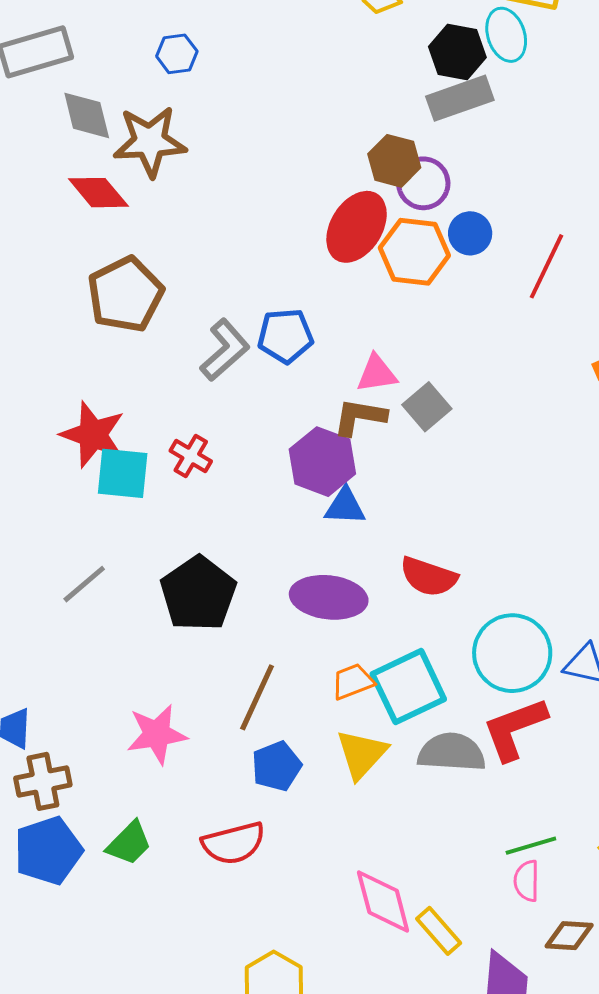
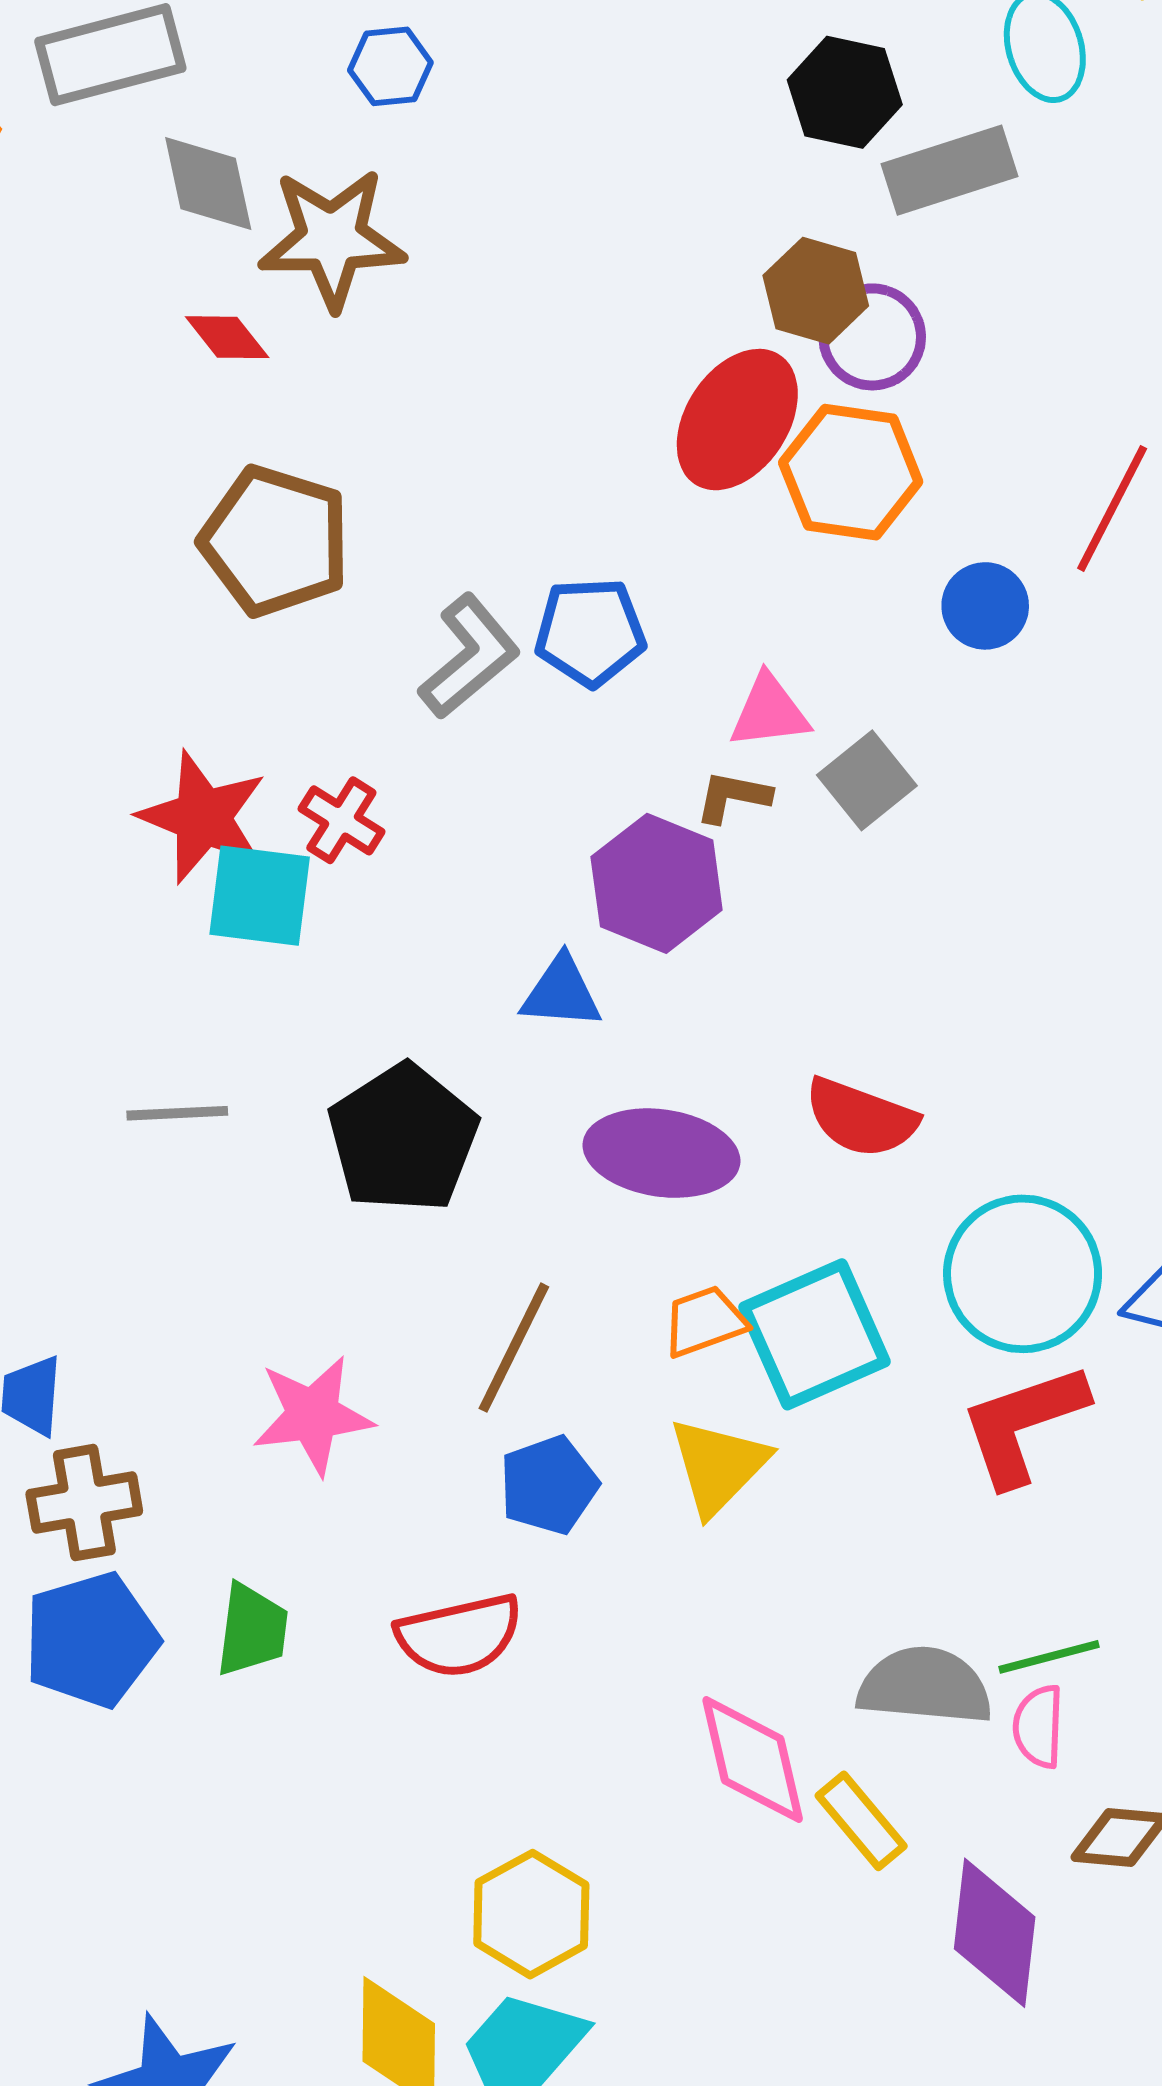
black hexagon: (457, 52) -> (845, 92), moved
red diamond: (98, 193) -> (227, 337), size x0.7
blue circle: (470, 233) -> (985, 606), moved
brown pentagon: (125, 294) -> (275, 541), turned -30
brown L-shape: (360, 417) -> (733, 797), size x0.7
red cross: (191, 456) -> (341, 820), moved
blue triangle: (345, 506) -> (561, 993), moved
gray line: (84, 584) -> (177, 1113), turned 36
gray semicircle: (452, 752) -> (925, 1686), moved
green trapezoid: (129, 843) -> (252, 1630), turned -39

